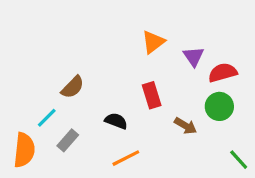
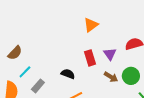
purple triangle: (194, 56) -> (110, 54), moved
brown semicircle: (73, 87) -> (15, 53), moved
green circle: (219, 106) -> (131, 76), moved

